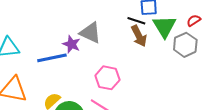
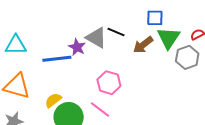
black line: (136, 21) -> (116, 32), moved
brown arrow: (139, 36) -> (143, 45), turned 75

